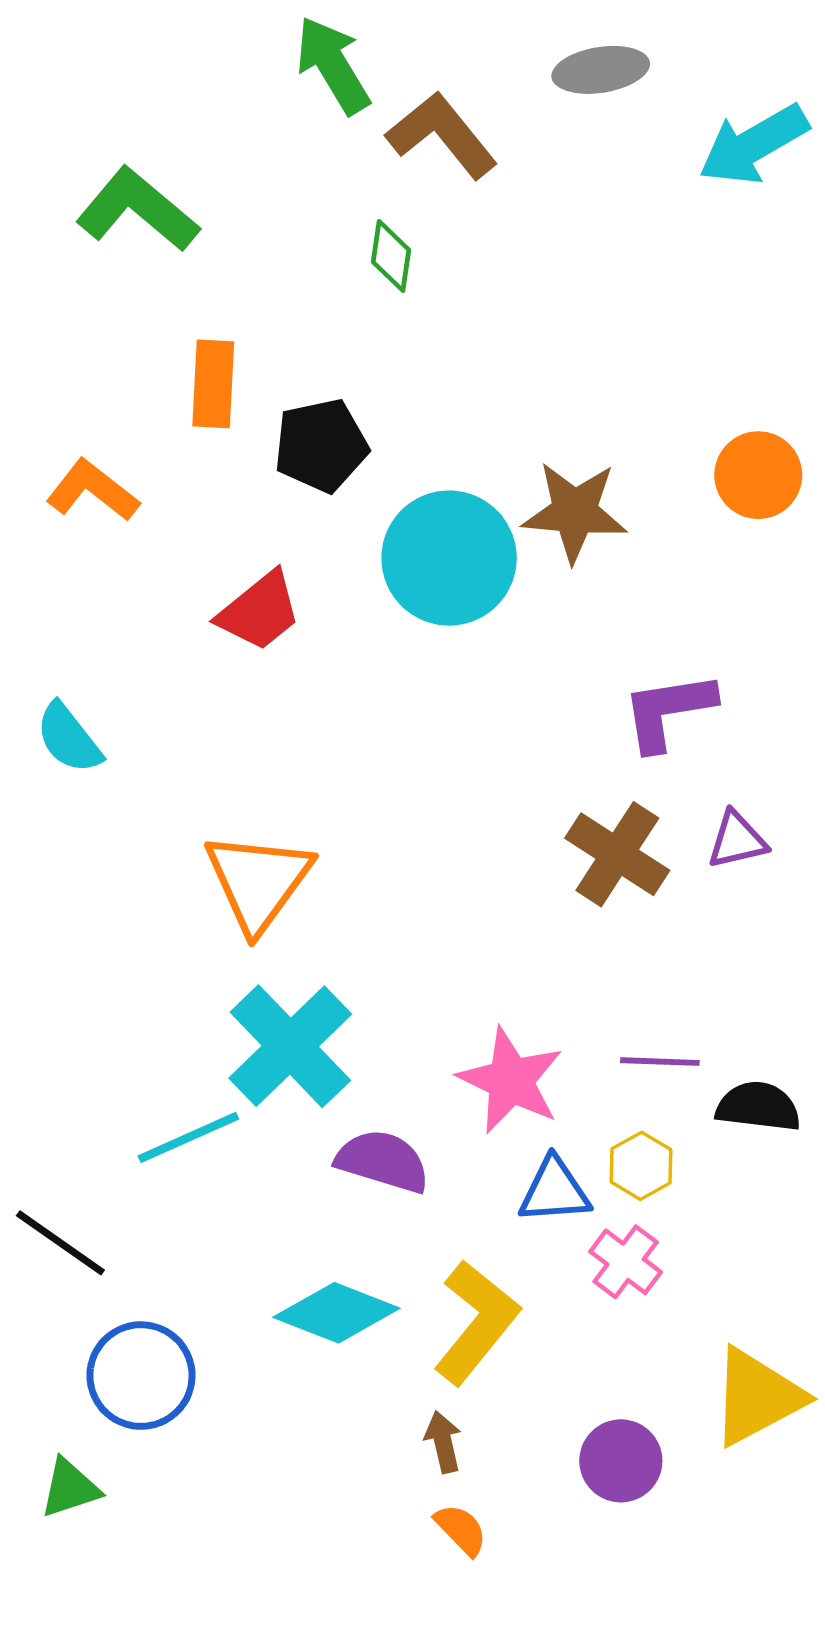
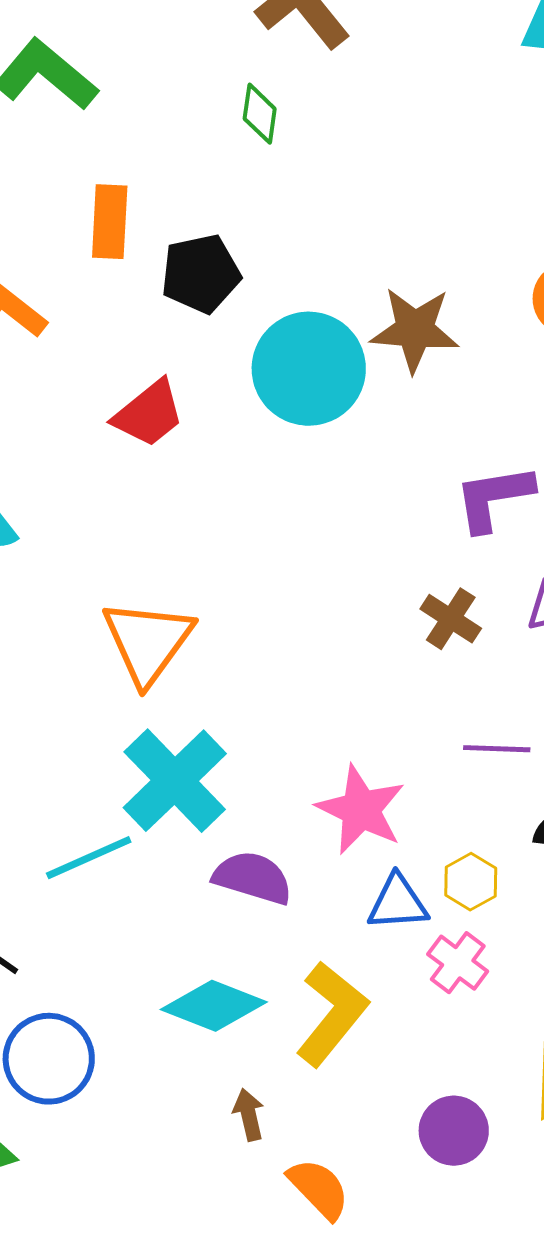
brown cross: (617, 854) -> (451, 619), size x0.7
purple line: (660, 1062) -> (497, 749), moved
brown arrow: (443, 1442) -> (249, 1115), moved
orange semicircle: (461, 1530) -> (319, 1189), size x1.4

